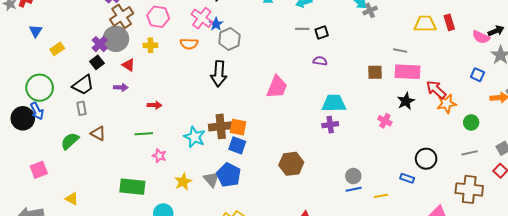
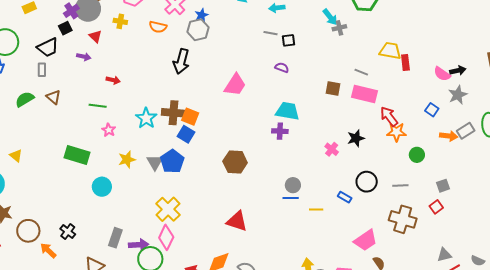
red rectangle: (449, 22) -> (405, 63), moved
blue star: (216, 24) -> (202, 15), moved
black star: (406, 101) -> (356, 138), moved
pink cross: (385, 121) -> (332, 149), moved
gray line: (470, 153) -> (400, 185), moved

